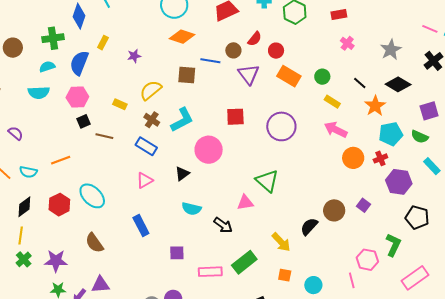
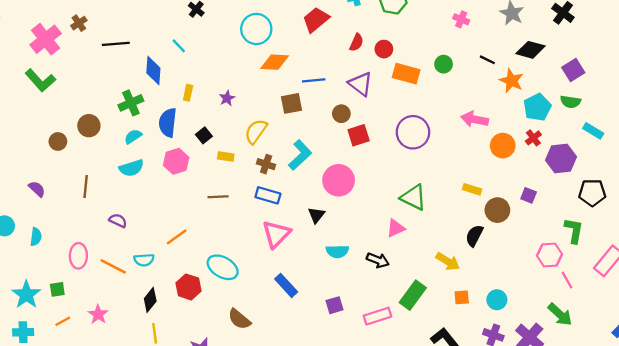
brown circle: (233, 50) -> (341, 114), moved
yellow rectangle: (332, 102) -> (472, 189), moved
black square: (83, 121) -> (204, 135), moved
pink triangle: (145, 180) -> (276, 234), size x1.5
pink line: (352, 280) -> (567, 280), moved

